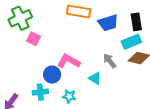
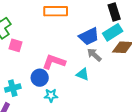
blue trapezoid: (108, 23) -> (89, 36), moved
cyan cross: (40, 92) -> (13, 88), moved
cyan star: (69, 96) -> (51, 95), moved

